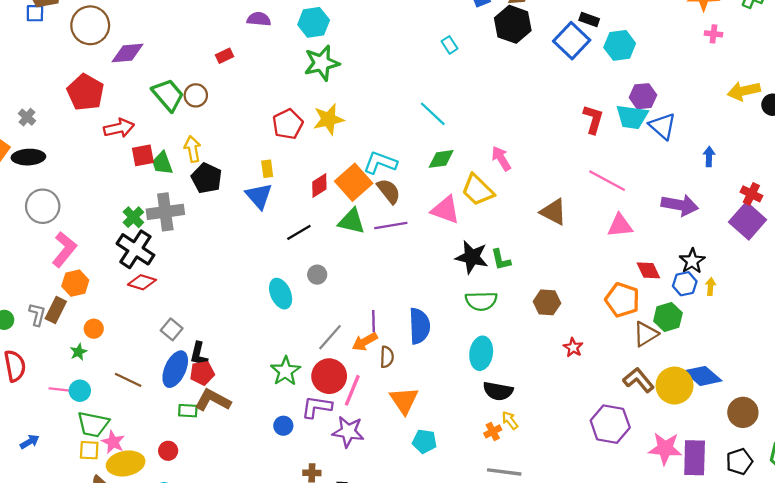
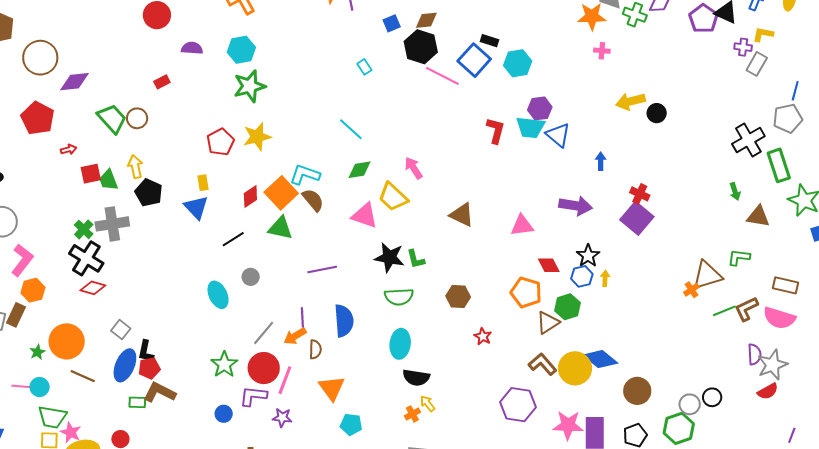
red arrow: (119, 128) -> (69, 150), size x0.6
pink line: (607, 181) -> (442, 76), moved
purple line: (391, 225) -> (322, 269), moved
orange circle: (94, 329) -> (67, 341), moved, size x2.0
purple star: (348, 432) -> (282, 418), size x0.7

